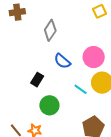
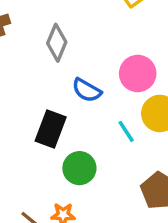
black rectangle: (37, 80) -> (51, 129), size x1.5
cyan line: (81, 89) -> (126, 131), turned 32

